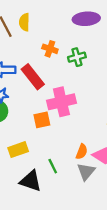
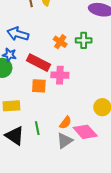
orange cross: (50, 49) -> (60, 42), moved
red rectangle: (33, 77) -> (39, 63), moved, turned -40
pink cross: (61, 102) -> (60, 75), size x0.7

